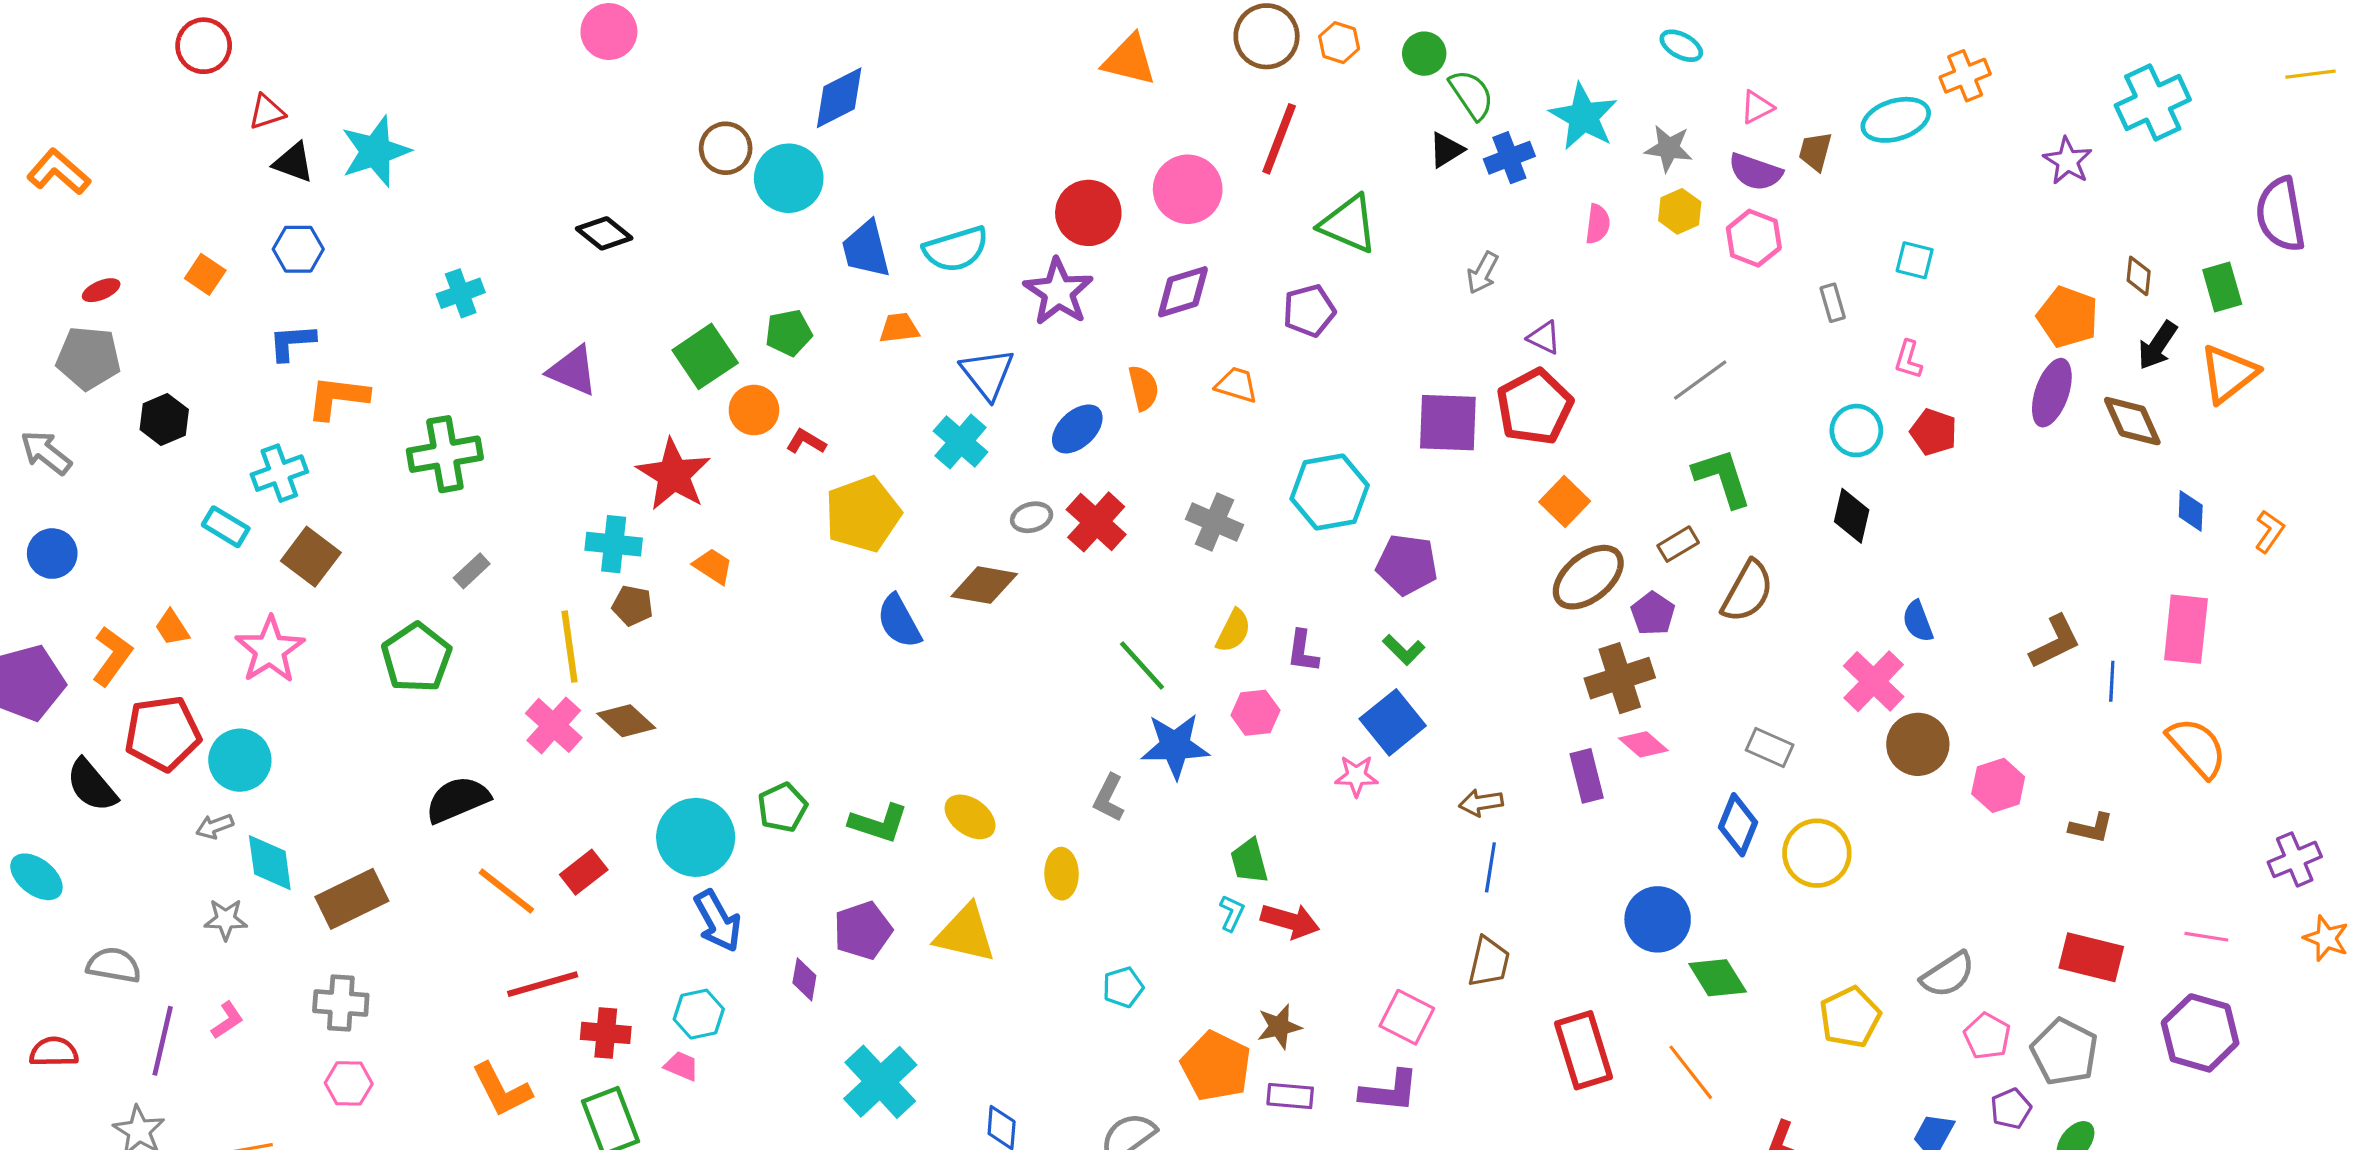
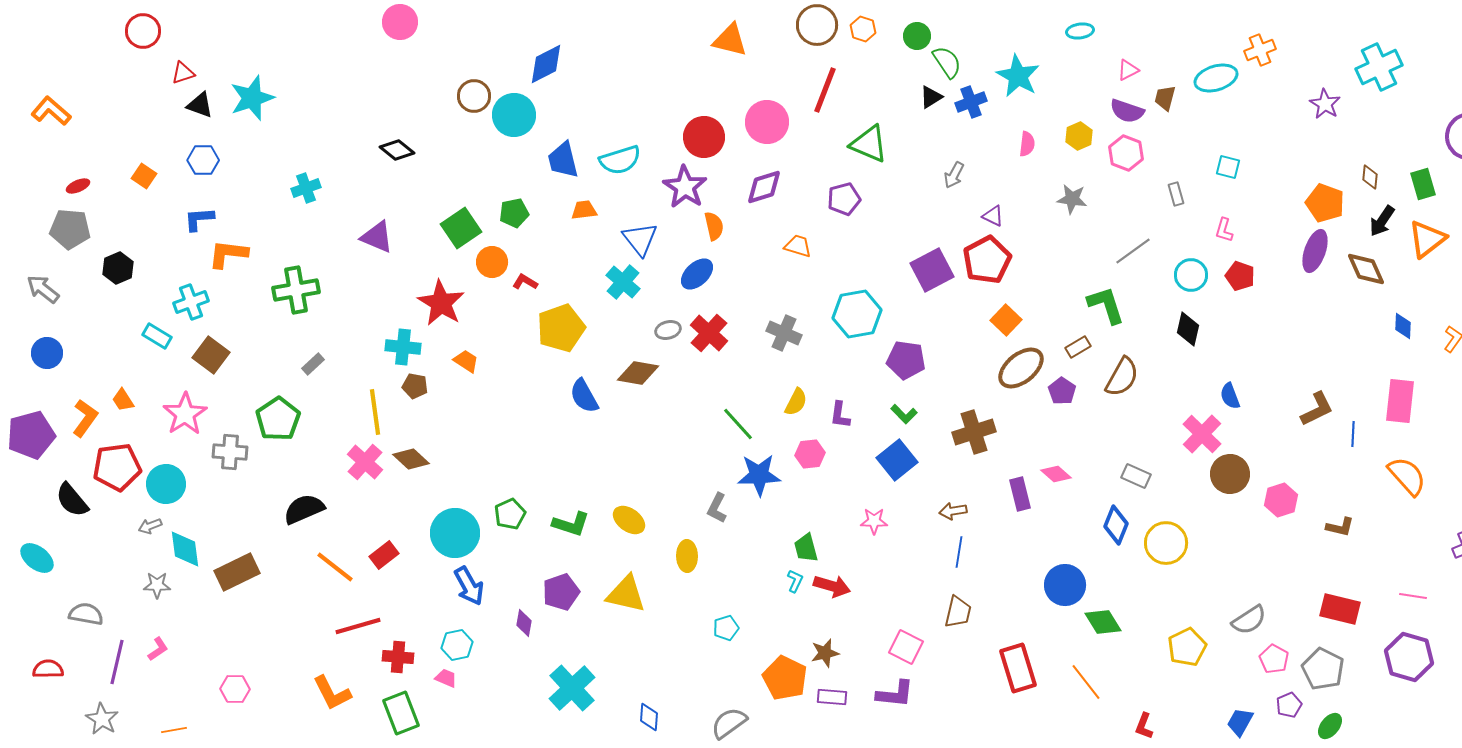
cyan ellipse: (1681, 46) -> (1080, 31), turned -36
gray star: (1669, 148) -> (1072, 199), moved
gray line: (1700, 380) -> (1133, 251), moved
orange semicircle: (1144, 388) -> (714, 226), moved
purple square: (1448, 423) -> (932, 270), turned -30
brown cross: (1620, 678) -> (974, 432), moved
pink star: (1356, 776) -> (874, 521), moved
gray cross: (341, 1003) -> (230, 452), moved

